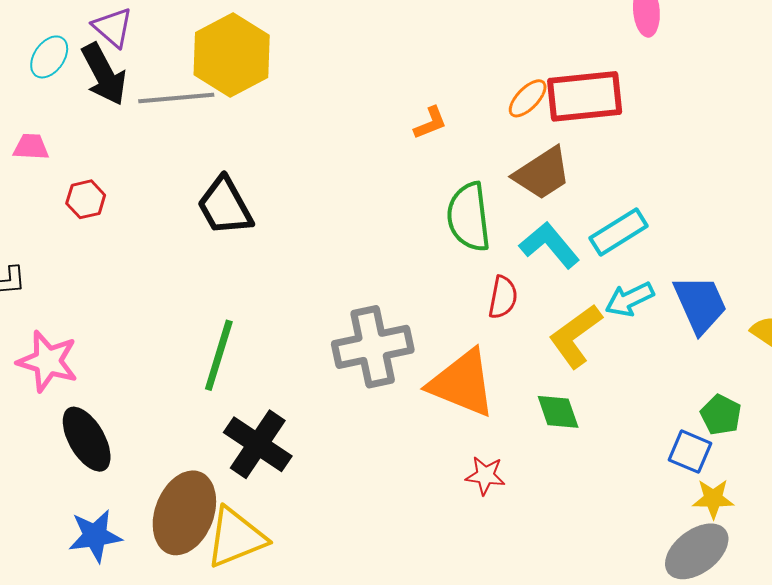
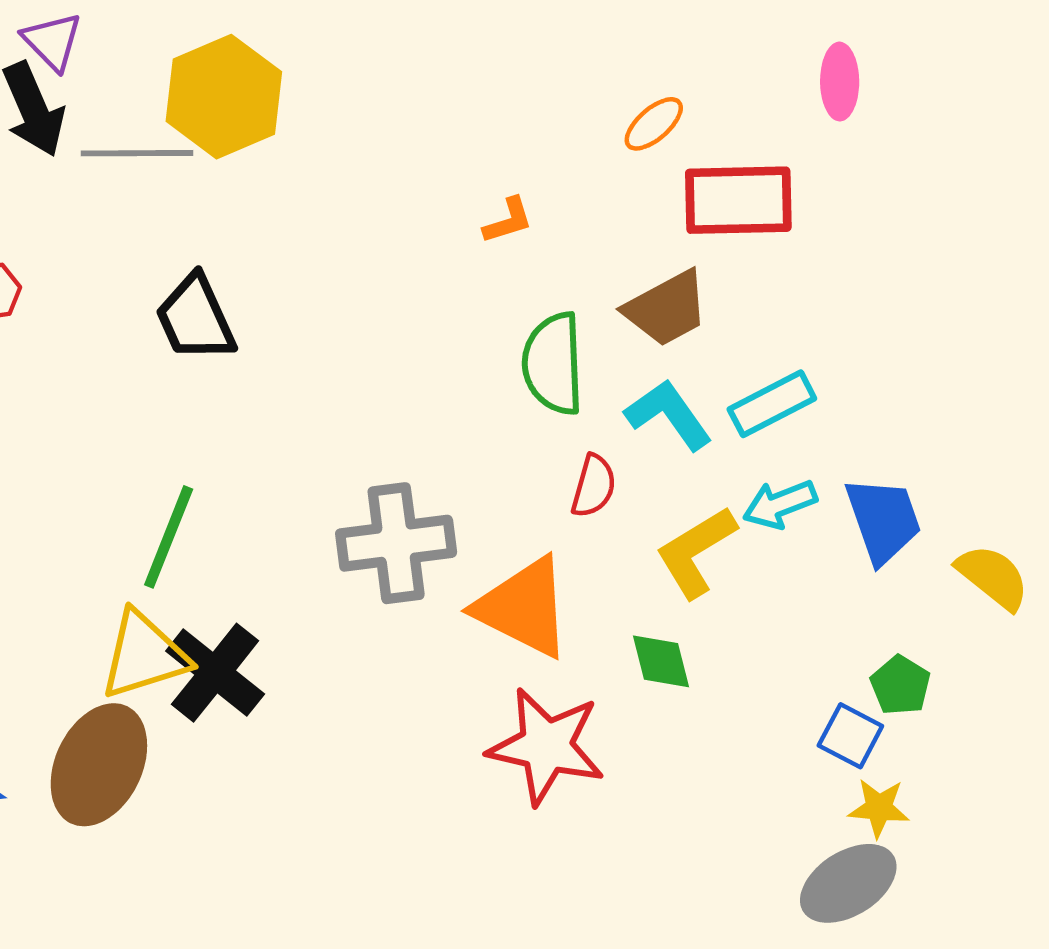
orange ellipse: (528, 98) -> (654, 124), moved
red star: (485, 476) -> (546, 746), size x2.0
yellow triangle: (236, 537) -> (144, 655), moved

